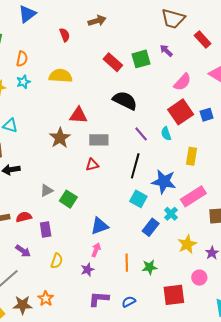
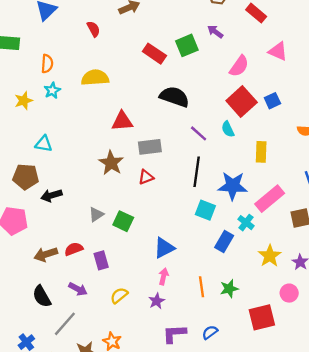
brown star: (60, 138) -> (111, 163), moved
yellow semicircle: (57, 261) -> (119, 295), turned -140

